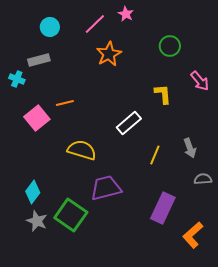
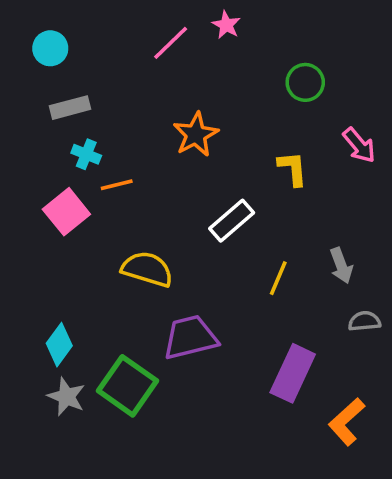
cyan circle: (50, 27) -> (50, 48), moved
orange star: (109, 54) -> (196, 134), moved
cyan cross: (17, 79) -> (86, 154), moved

